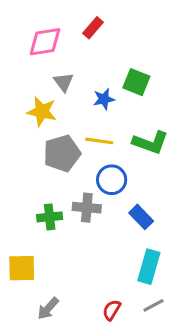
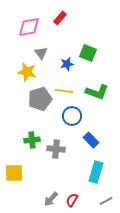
gray cross: (87, 208) -> (56, 149), moved
gray line: (153, 305) -> (106, 201), moved
gray arrow: (48, 308) -> (51, 199), moved

